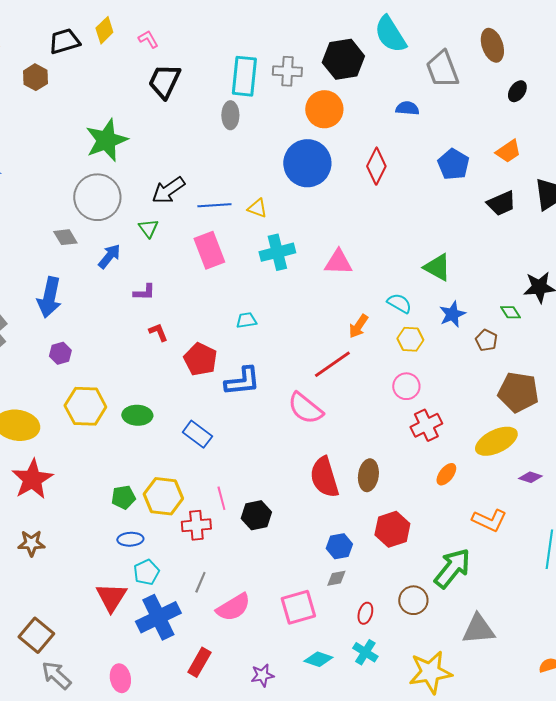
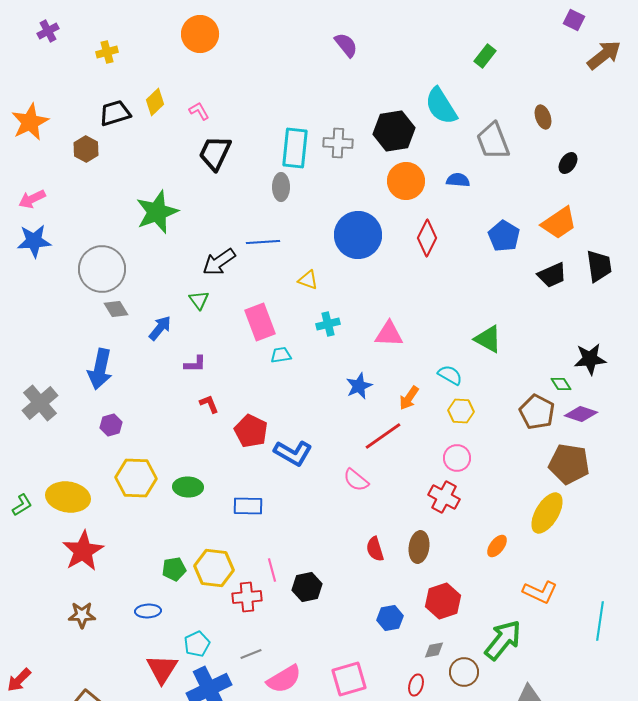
brown ellipse: (492, 45) -> (543, 117), size x0.7
orange circle: (324, 109) -> (406, 181), moved
orange trapezoid: (508, 151) -> (559, 223), size x1.4
gray circle: (97, 197) -> (102, 269), moved
blue line: (214, 205) -> (263, 242), moved
cyan cross: (277, 252) -> (328, 324), size x0.7
blue star: (452, 314) -> (359, 386), moved
cyan trapezoid: (246, 320) -> (281, 355), moved
brown pentagon: (486, 340) -> (537, 412), size x1.6
blue L-shape: (242, 381) -> (293, 453), turned 36
pink semicircle: (305, 408) -> (356, 480), size x0.7
red cross: (426, 425) -> (444, 497), moved, turned -36
blue rectangle: (197, 434) -> (248, 506), turned -36
yellow ellipse: (496, 441) -> (547, 513), turned -33
red semicircle: (324, 477) -> (375, 549), size x0.6
purple diamond: (530, 477) -> (581, 414), moved, size x1.4
blue ellipse: (130, 539) -> (148, 611), moved
gray diamond: (336, 578) -> (434, 650), moved
gray line: (200, 582) -> (251, 654), turned 45

